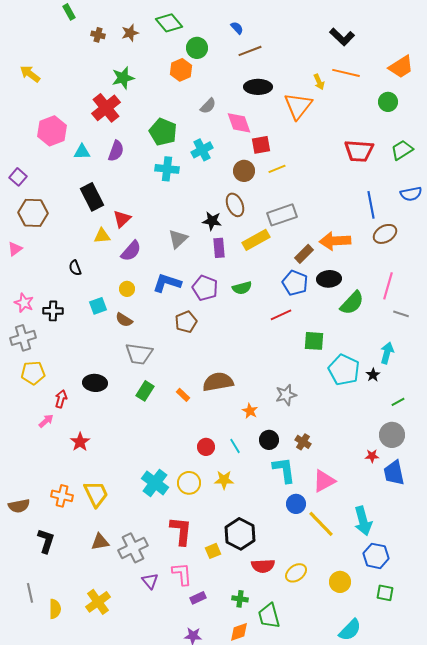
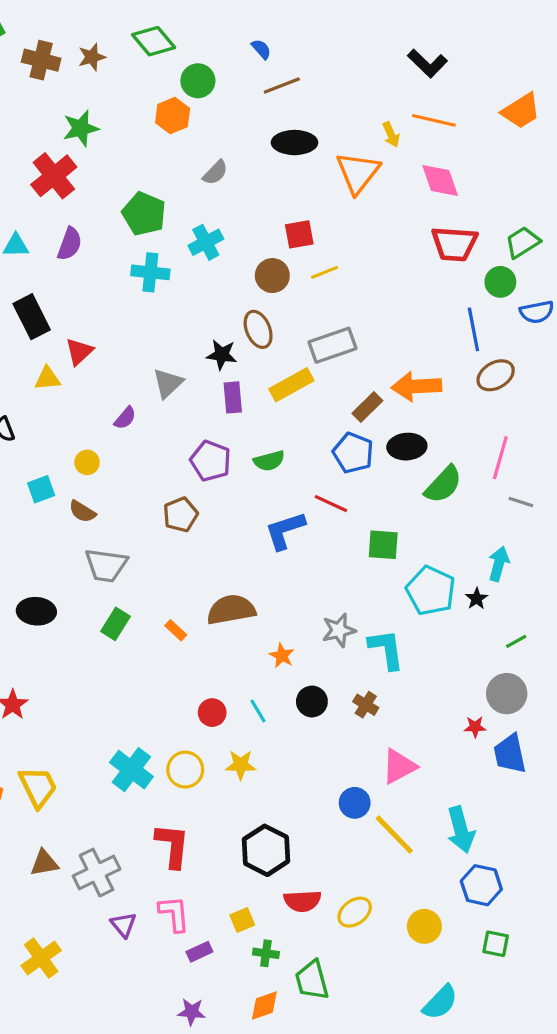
brown cross: (98, 35) -> (41, 60), size x1.6
green circle: (388, 102) -> (500, 282), moved
pink diamond: (239, 123) -> (440, 181), moved
purple semicircle: (131, 251) -> (125, 418), moved, size x0.7
blue L-shape: (167, 283) -> (285, 530), moved, turned -36
red line: (281, 315) -> (331, 504), turned 50
cyan L-shape: (284, 470) -> (386, 649), moved
yellow square: (213, 551) -> (242, 920), moved

